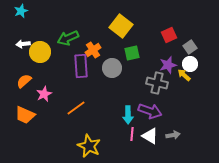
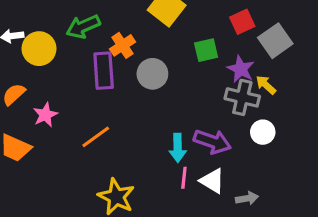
gray square: (190, 47) -> (275, 41), size x1.5
green square: (132, 53) -> (206, 50), moved
white circle: (190, 64) -> (263, 132), moved
purple star: (168, 65) -> (241, 69), turned -30
gray cross: (157, 83) -> (242, 97), moved
gray arrow: (173, 135) -> (247, 198), moved

